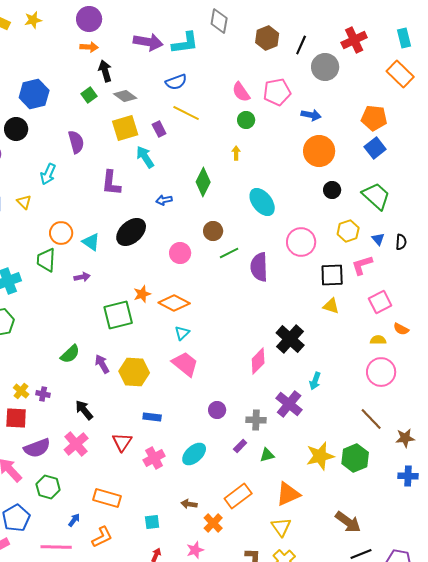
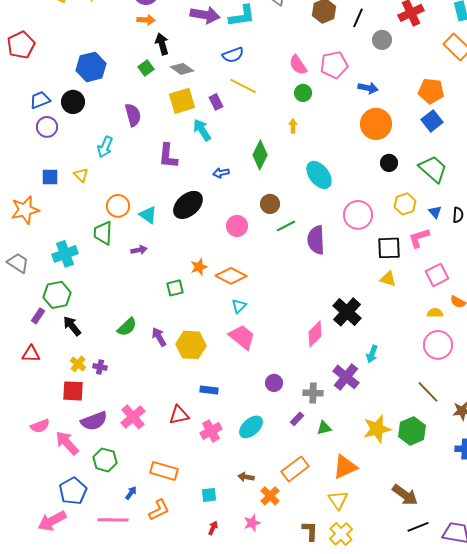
gray circle: (325, 67) -> (382, 40), size x0.7
green square: (118, 315) -> (175, 288), size x0.6
black arrow: (84, 410) -> (72, 326), moved
red triangle: (122, 442) -> (179, 415), turned 45

